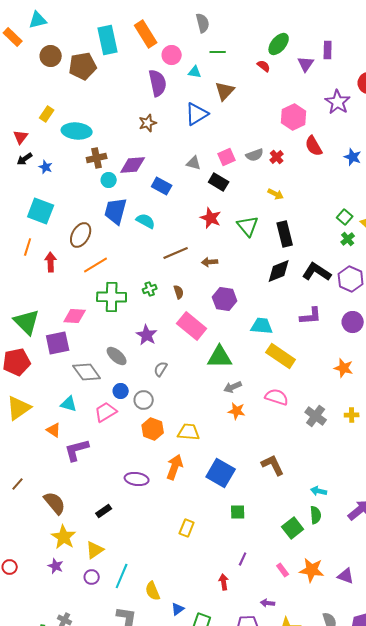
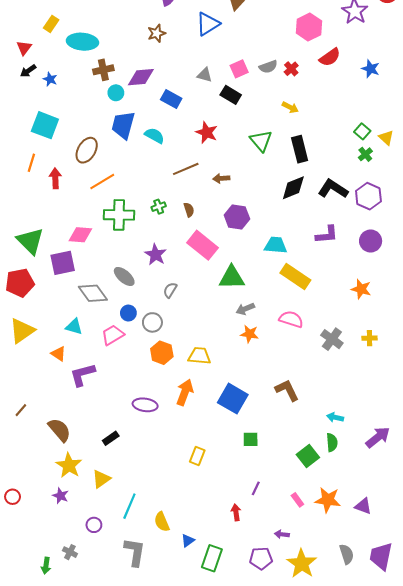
red semicircle: (314, 146) -> (330, 57), turned -95
red star: (211, 218) -> (207, 132), moved
purple circle: (92, 577) -> (94, 525), moved

